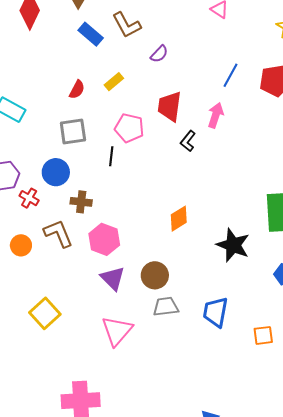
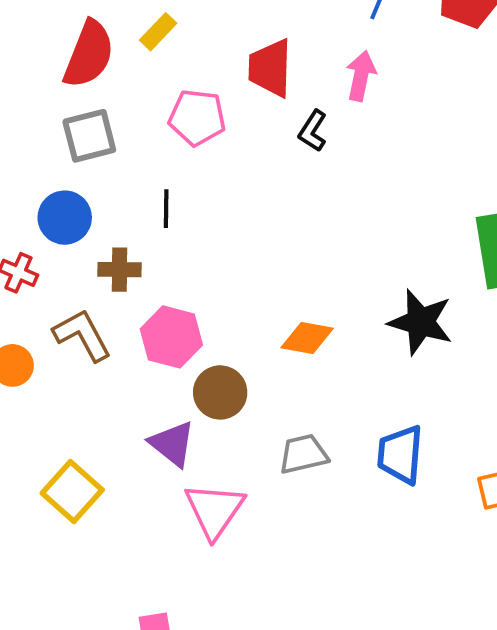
red semicircle: (77, 90) -> (89, 54), size x1.8
black line: (111, 156) -> (166, 209), moved
orange diamond: (179, 219) -> (307, 338), moved, turned 48
brown circle: (155, 275) -> (220, 392), moved
purple triangle: (113, 278) -> (172, 444), moved

